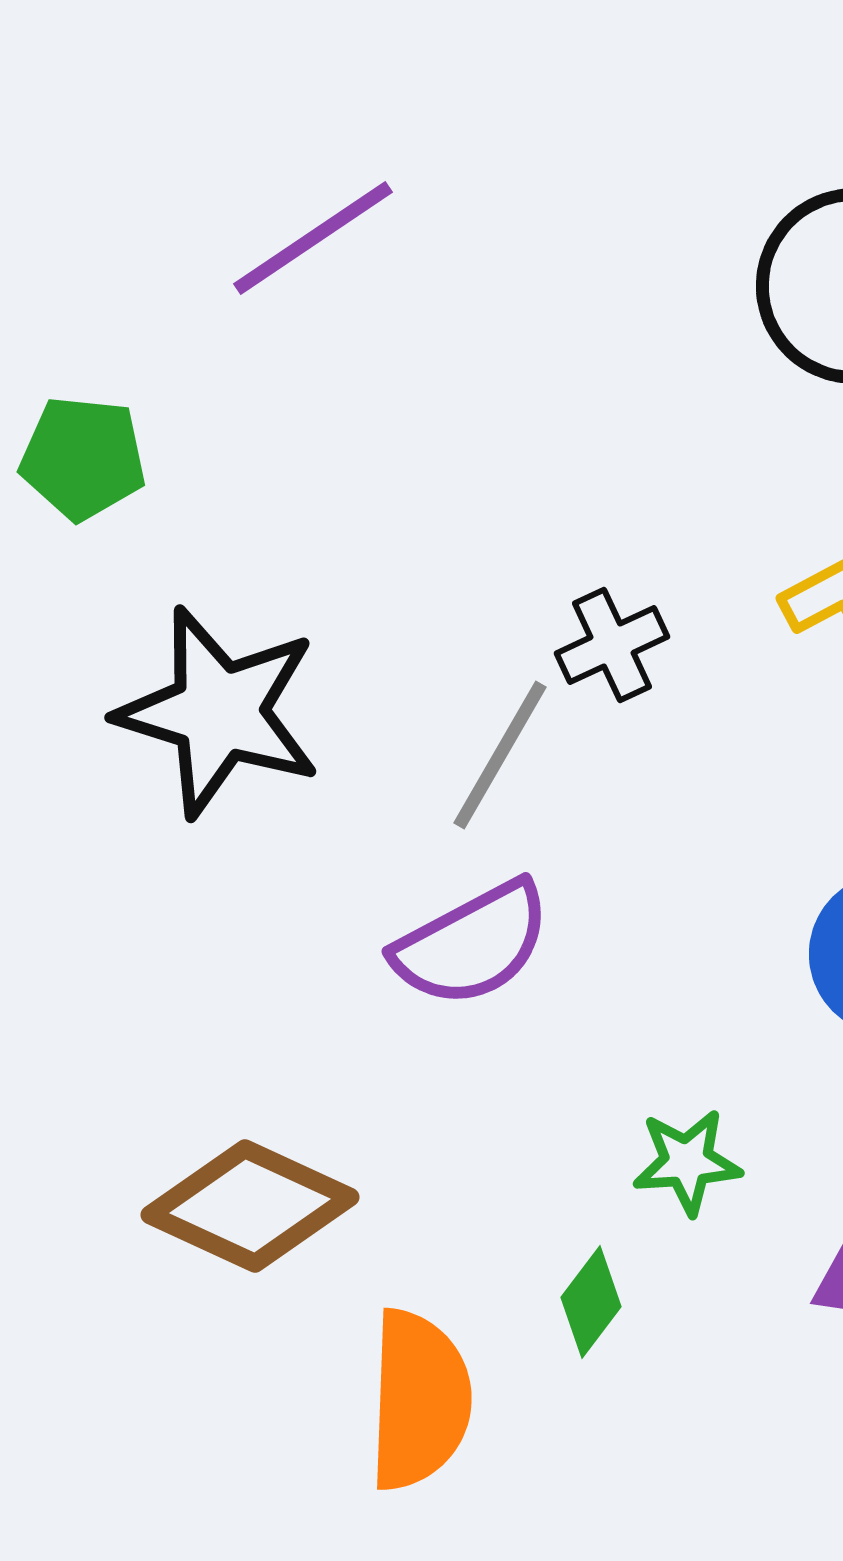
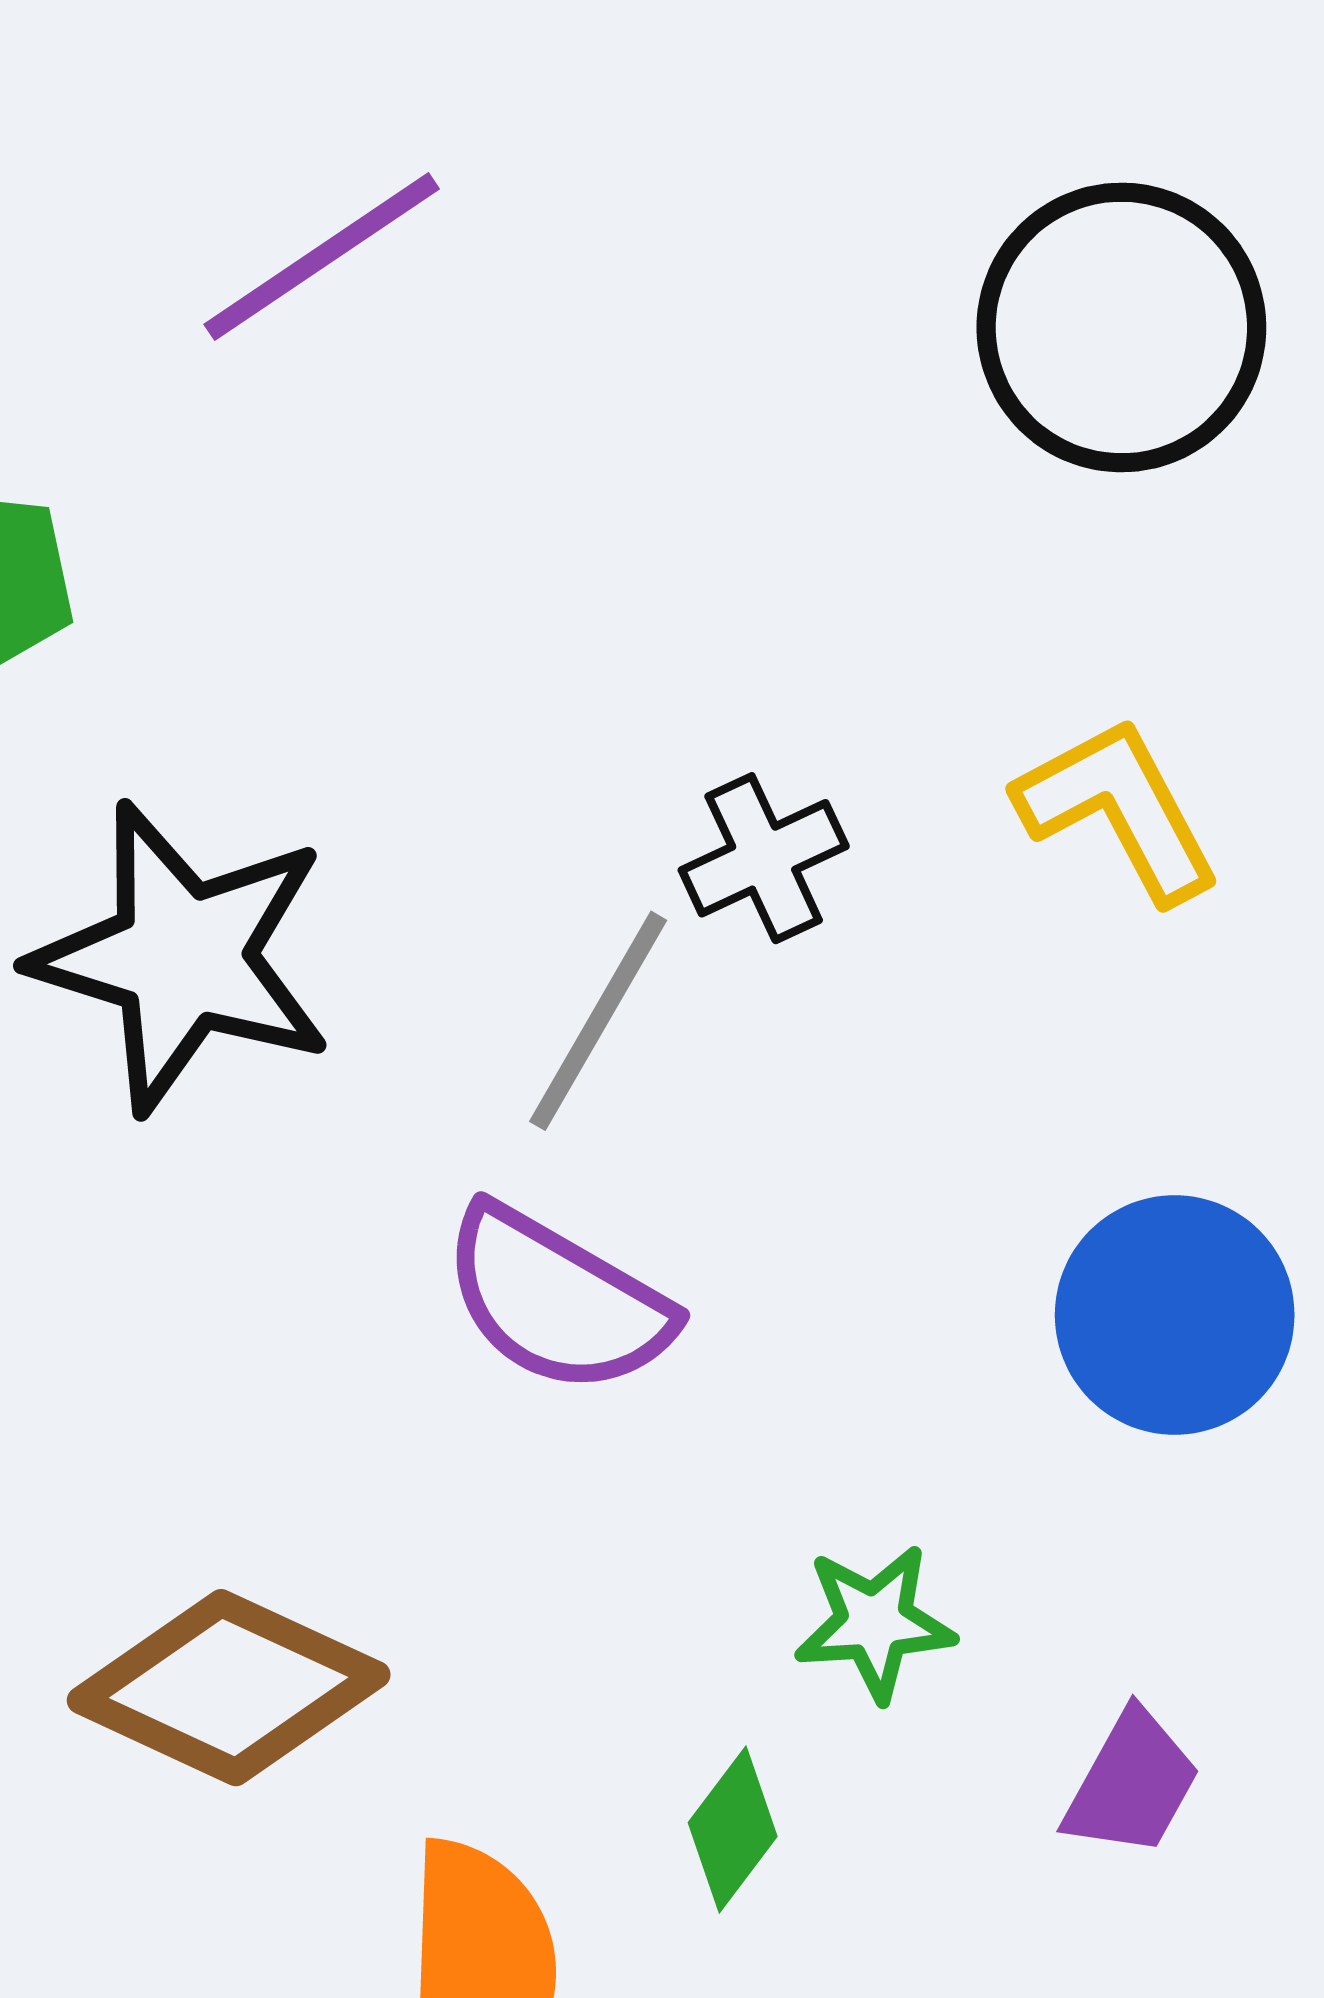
purple semicircle: (472, 944) -> (557, 1300), turned 58

